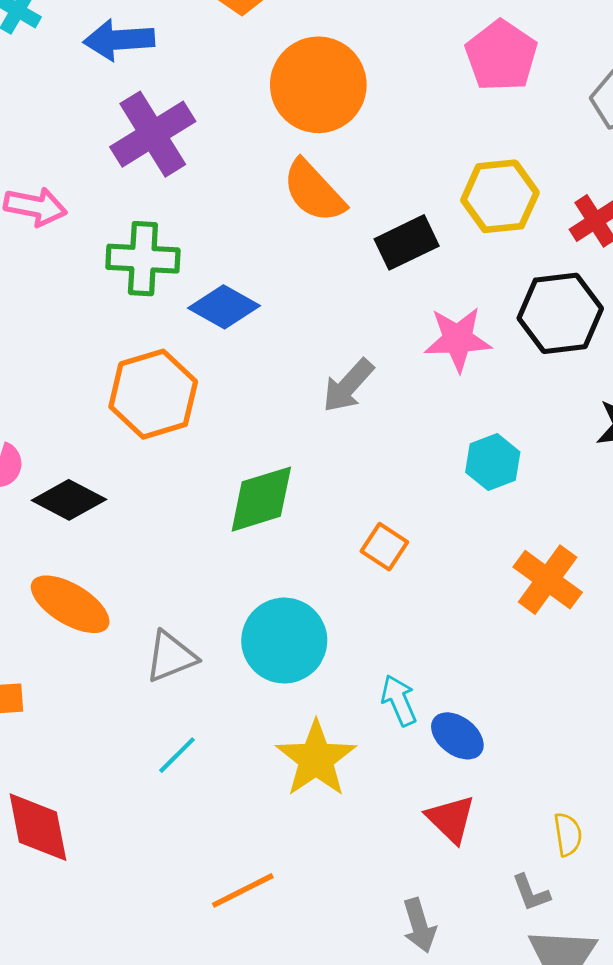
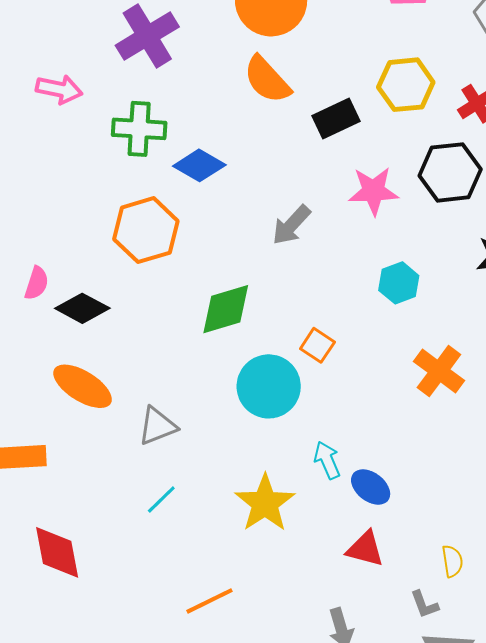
cyan circle: (284, 641) -> (269, 386), moved
red triangle: (451, 819) -> (365, 549), turned -30

